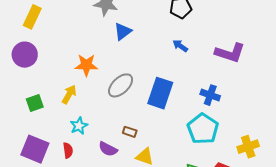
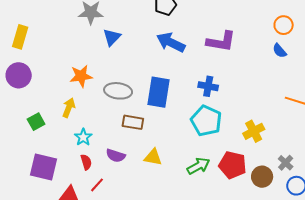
blue arrow: (180, 46) -> (171, 42), size x1.8
gray ellipse: (121, 85) -> (118, 91), turned 60
brown rectangle: (130, 132) -> (133, 122), moved, size x1.5
red semicircle: (68, 150) -> (86, 162), moved

